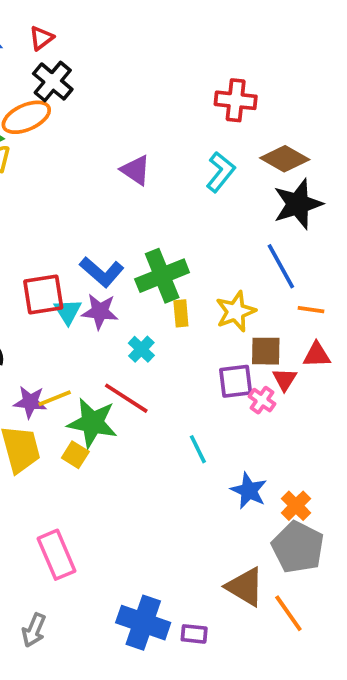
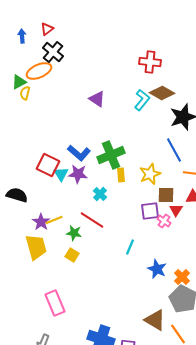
brown diamond: (285, 159) -> (162, 93), moved
red square: (43, 295) -> (48, 165), turned 35
purple star: (30, 402) -> (41, 222), turned 30
green star: (92, 423) -> (74, 233), size x0.6
cyan line: (198, 449) -> (130, 247), turned 49
yellow square: (75, 455) -> (72, 255), moved

